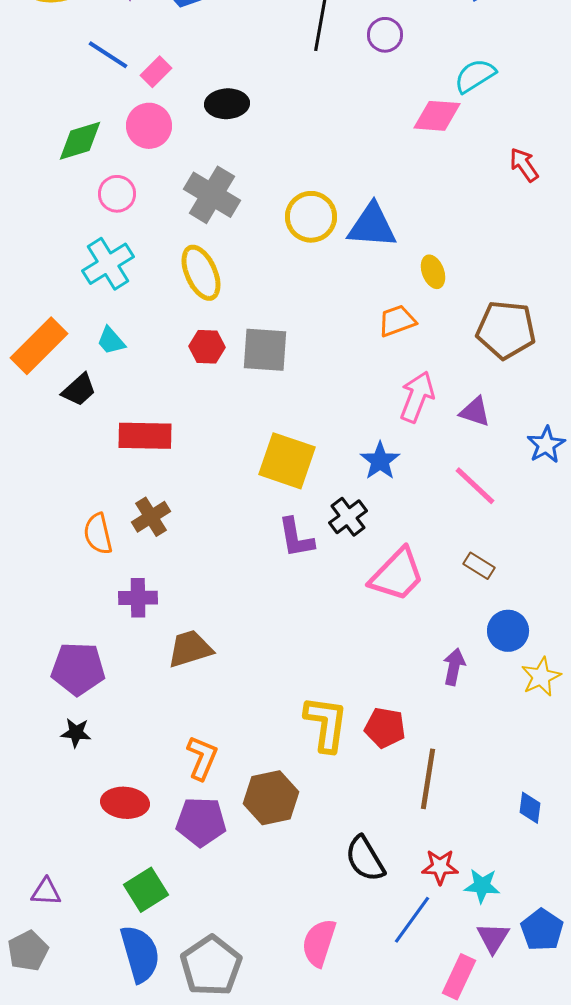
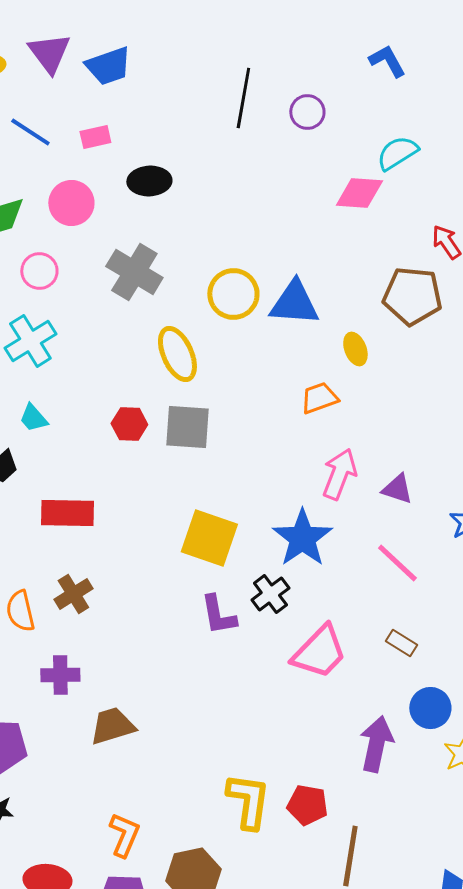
pink rectangle: (156, 72) -> (95, 137), moved, turned 32
yellow ellipse: (201, 273) -> (177, 354), moved
brown pentagon: (506, 330) -> (412, 296), moved
blue star: (380, 461) -> (302, 538), size x1.5
purple arrow: (454, 667) -> (376, 744), size x1.5

